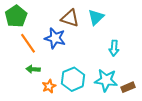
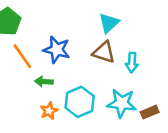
brown triangle: (70, 18) -> (104, 52), moved
green arrow: (33, 69) -> (44, 82), moved

